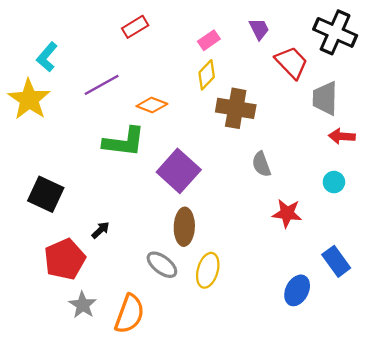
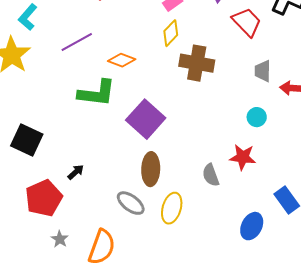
gray trapezoid: (325, 98) -> (263, 71), moved, size x0.7
gray semicircle: (261, 164) -> (211, 175), moved
cyan circle: (334, 182) -> (257, 117), moved
gray star: (83, 305) -> (60, 239), size x0.7

